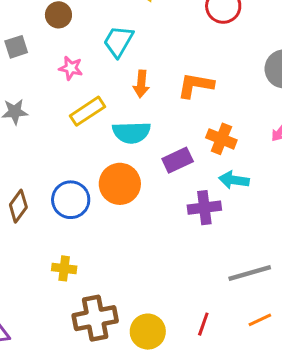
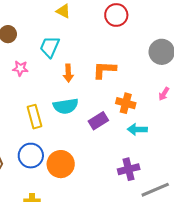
yellow rectangle: (88, 111) -> (34, 117), moved, turned -65
orange circle: (120, 184) -> (61, 164), moved
purple cross: (204, 208) -> (129, 169), moved

